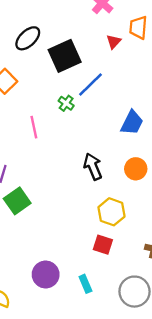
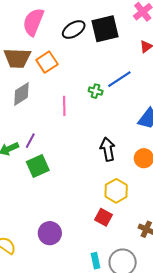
black square: (65, 56) -> (105, 29), moved
green cross: (66, 103) -> (96, 91), turned -32
cyan rectangle: (85, 284) -> (96, 261), moved

